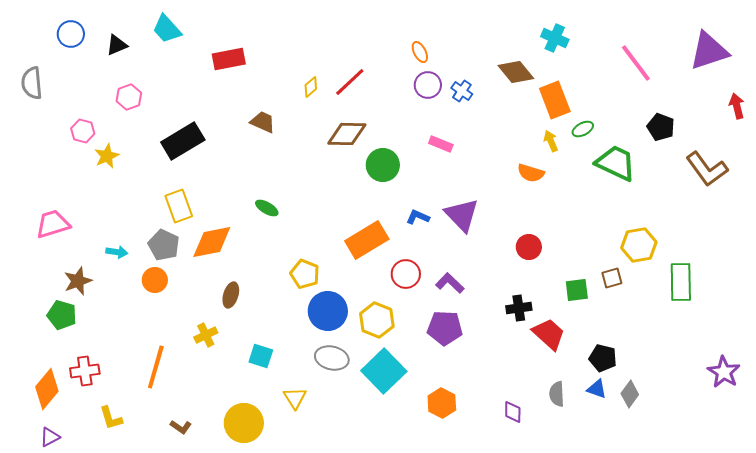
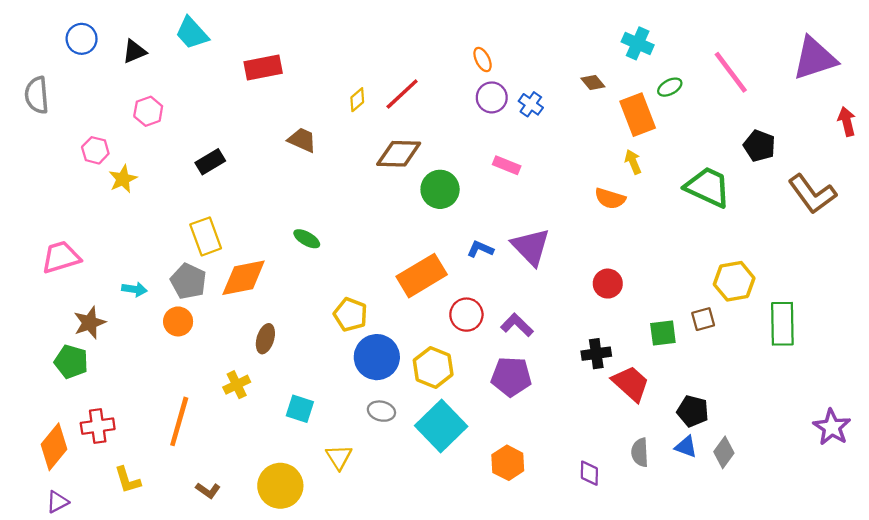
brown diamond: (516, 72) -> (593, 82), size x0.6
green ellipse: (583, 129) -> (670, 87), moved
black rectangle: (183, 141) -> (210, 162), size x0.6
gray ellipse: (332, 358) -> (381, 411), size x0.7

